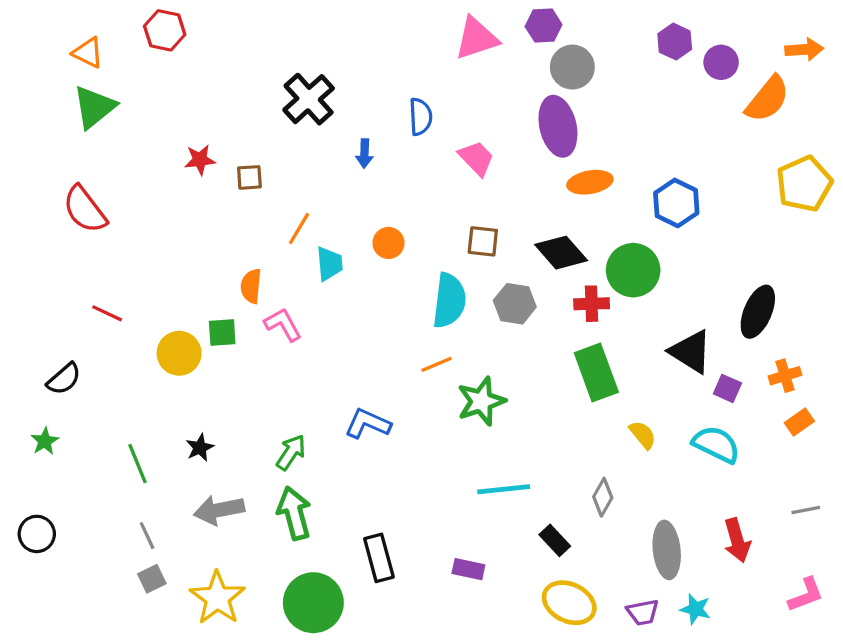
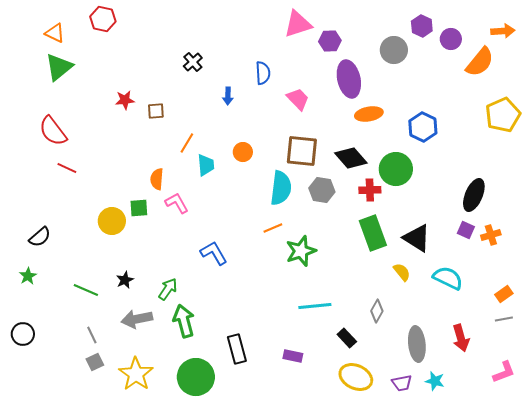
purple hexagon: (544, 26) -> (330, 41), moved
gray circle: (572, 67) -> (394, 50), moved
black cross: (309, 99) -> (193, 62), size x0.6
brown square: (483, 241) -> (302, 151), size x1.6
red line: (107, 313) -> (67, 168), moved
black triangle: (691, 352) -> (417, 238), moved
purple square: (727, 388) -> (466, 230), moved
orange rectangle: (799, 422) -> (504, 294), moved
blue L-shape: (368, 424) -> (214, 253), moved, turned 36
green arrow: (291, 452) -> (168, 289), moved
green line: (137, 464) -> (86, 290), turned -45

